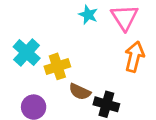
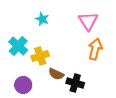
cyan star: (88, 15) -> (42, 19), moved

